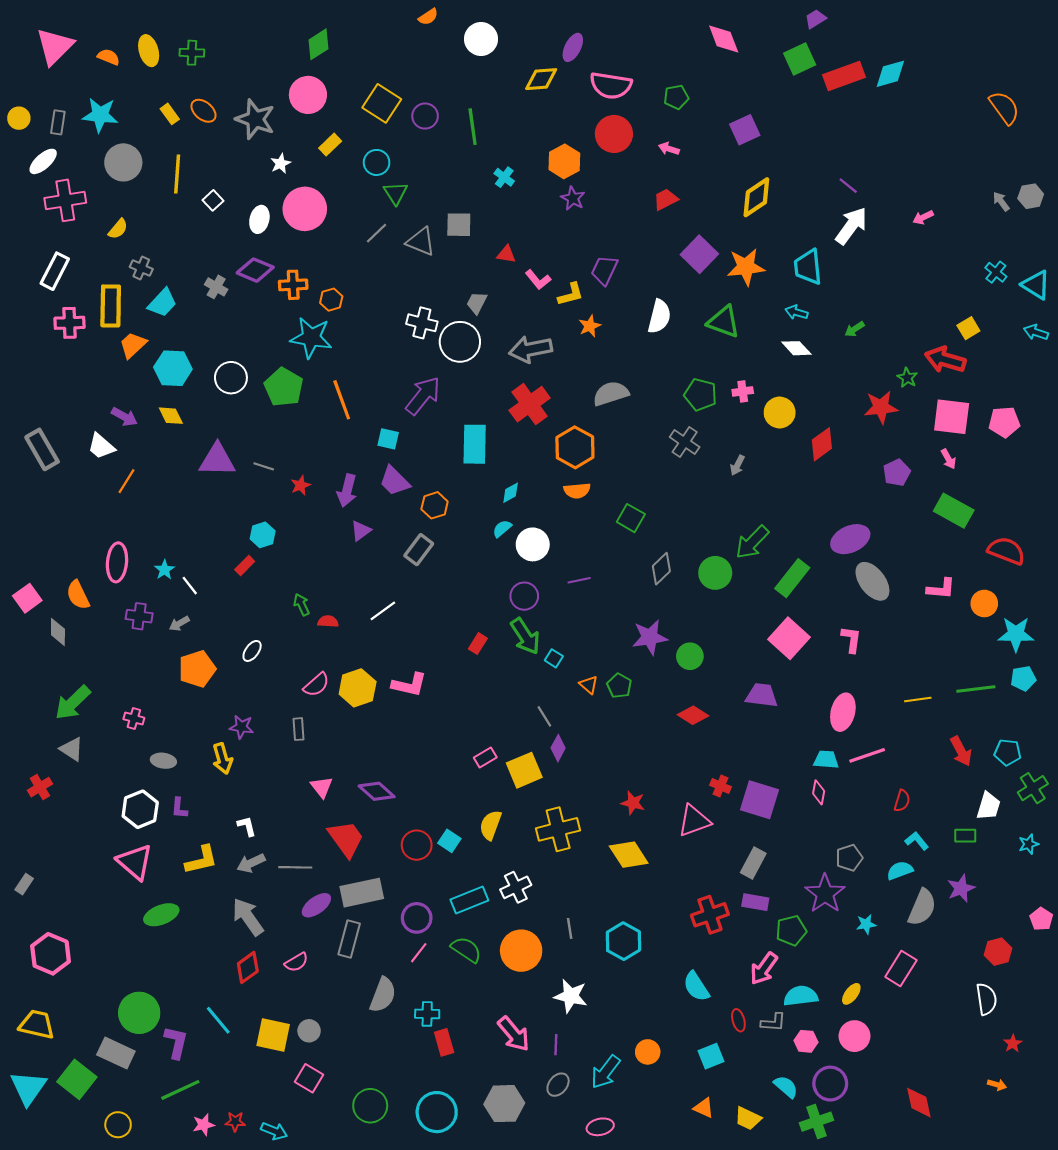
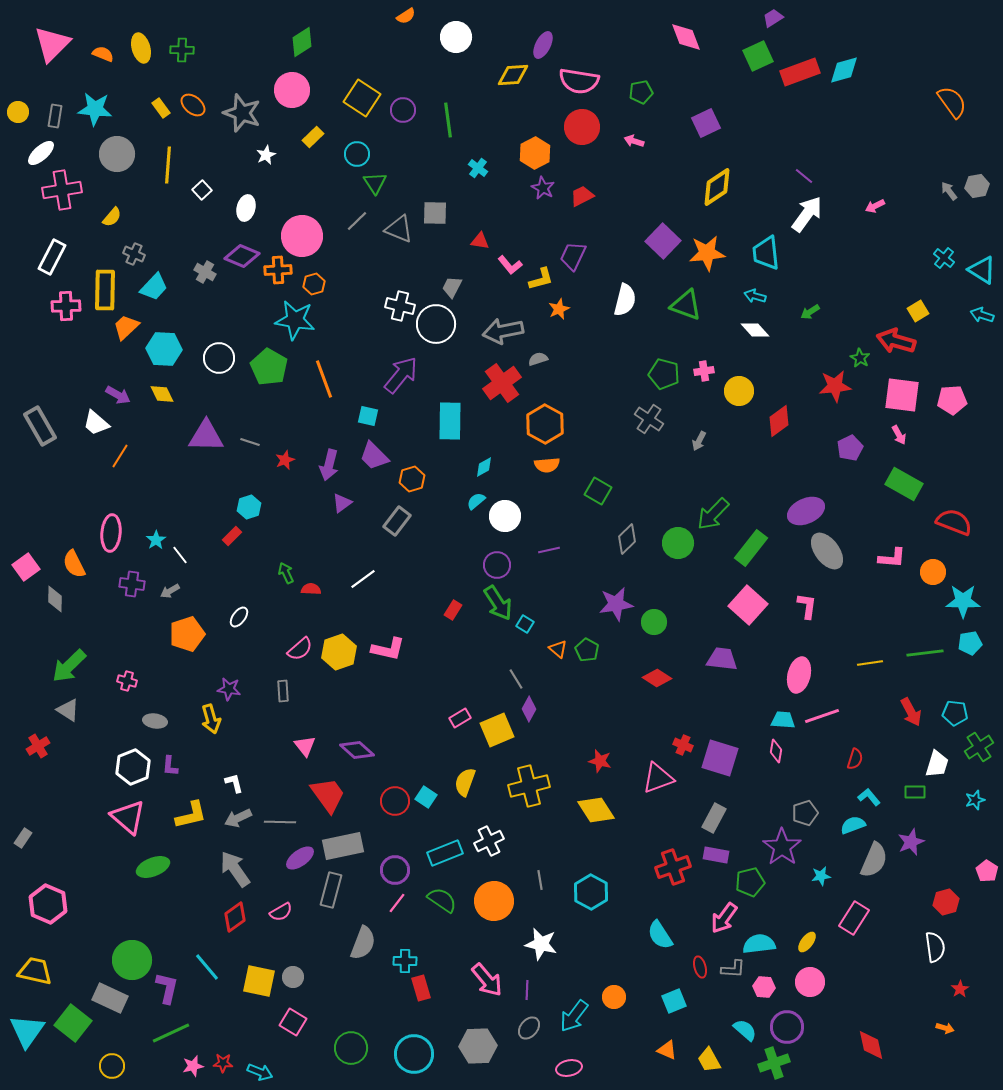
red trapezoid: (666, 199) -> (582, 196), moved
pink circle: (305, 209) -> (302, 236), moved
gray semicircle: (611, 394) -> (538, 359), moved, size x0.6
yellow trapezoid: (748, 1118) -> (709, 1060), turned 36

